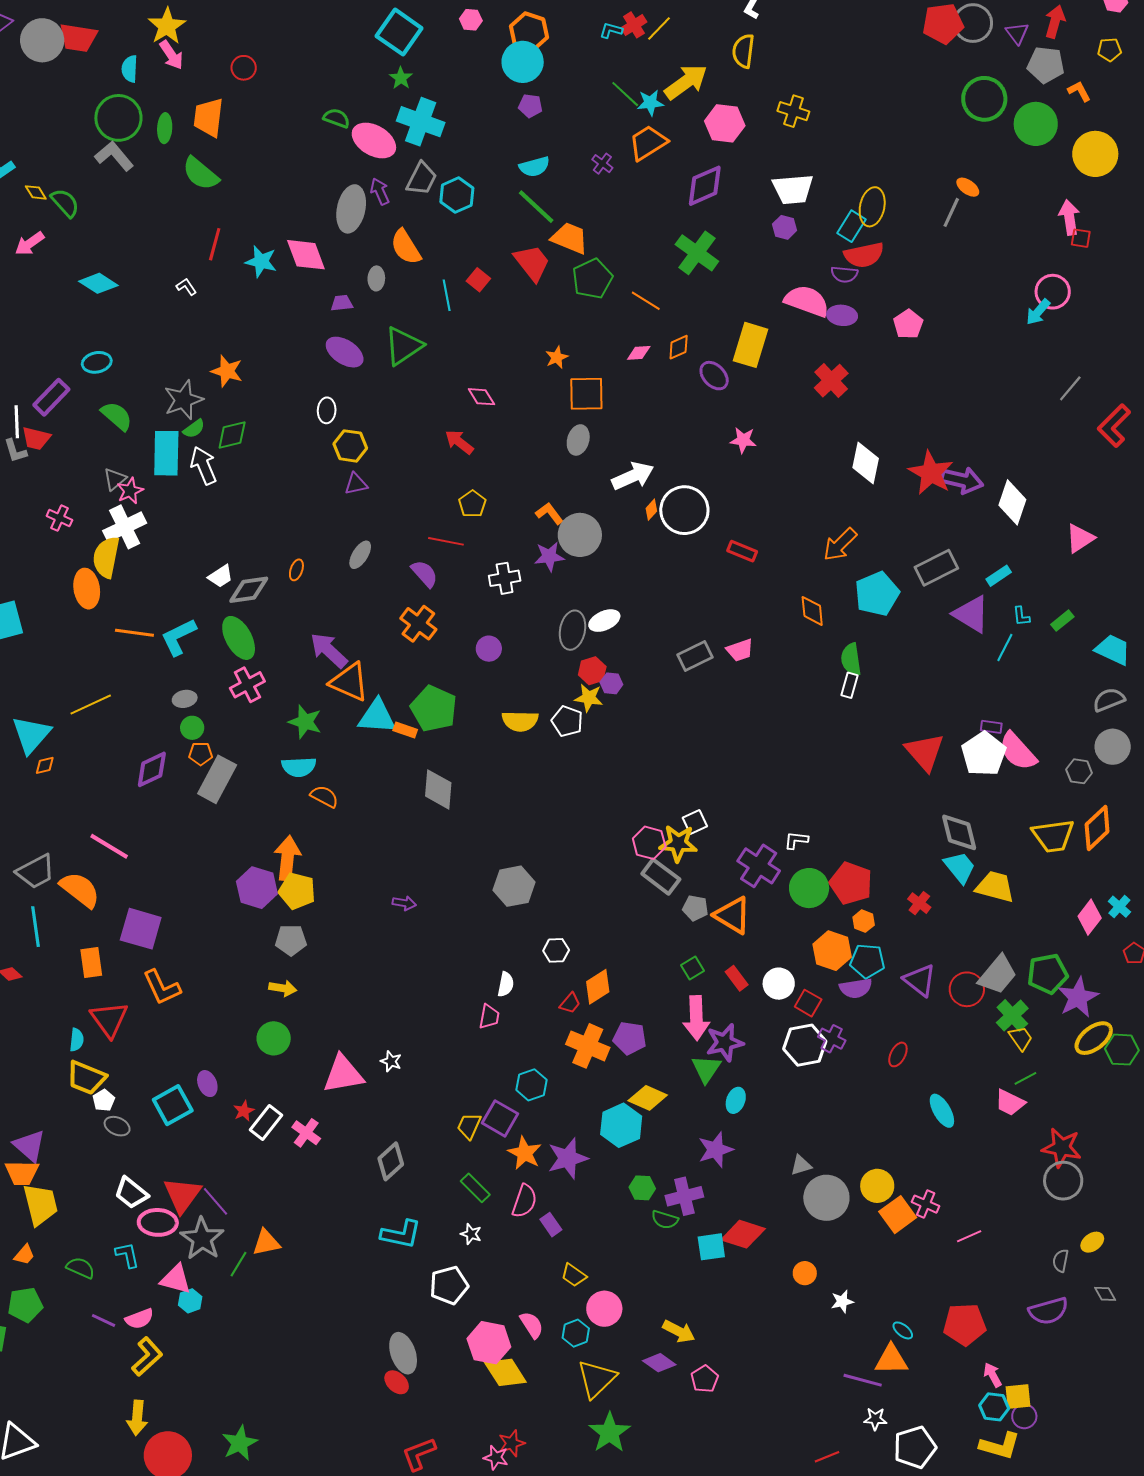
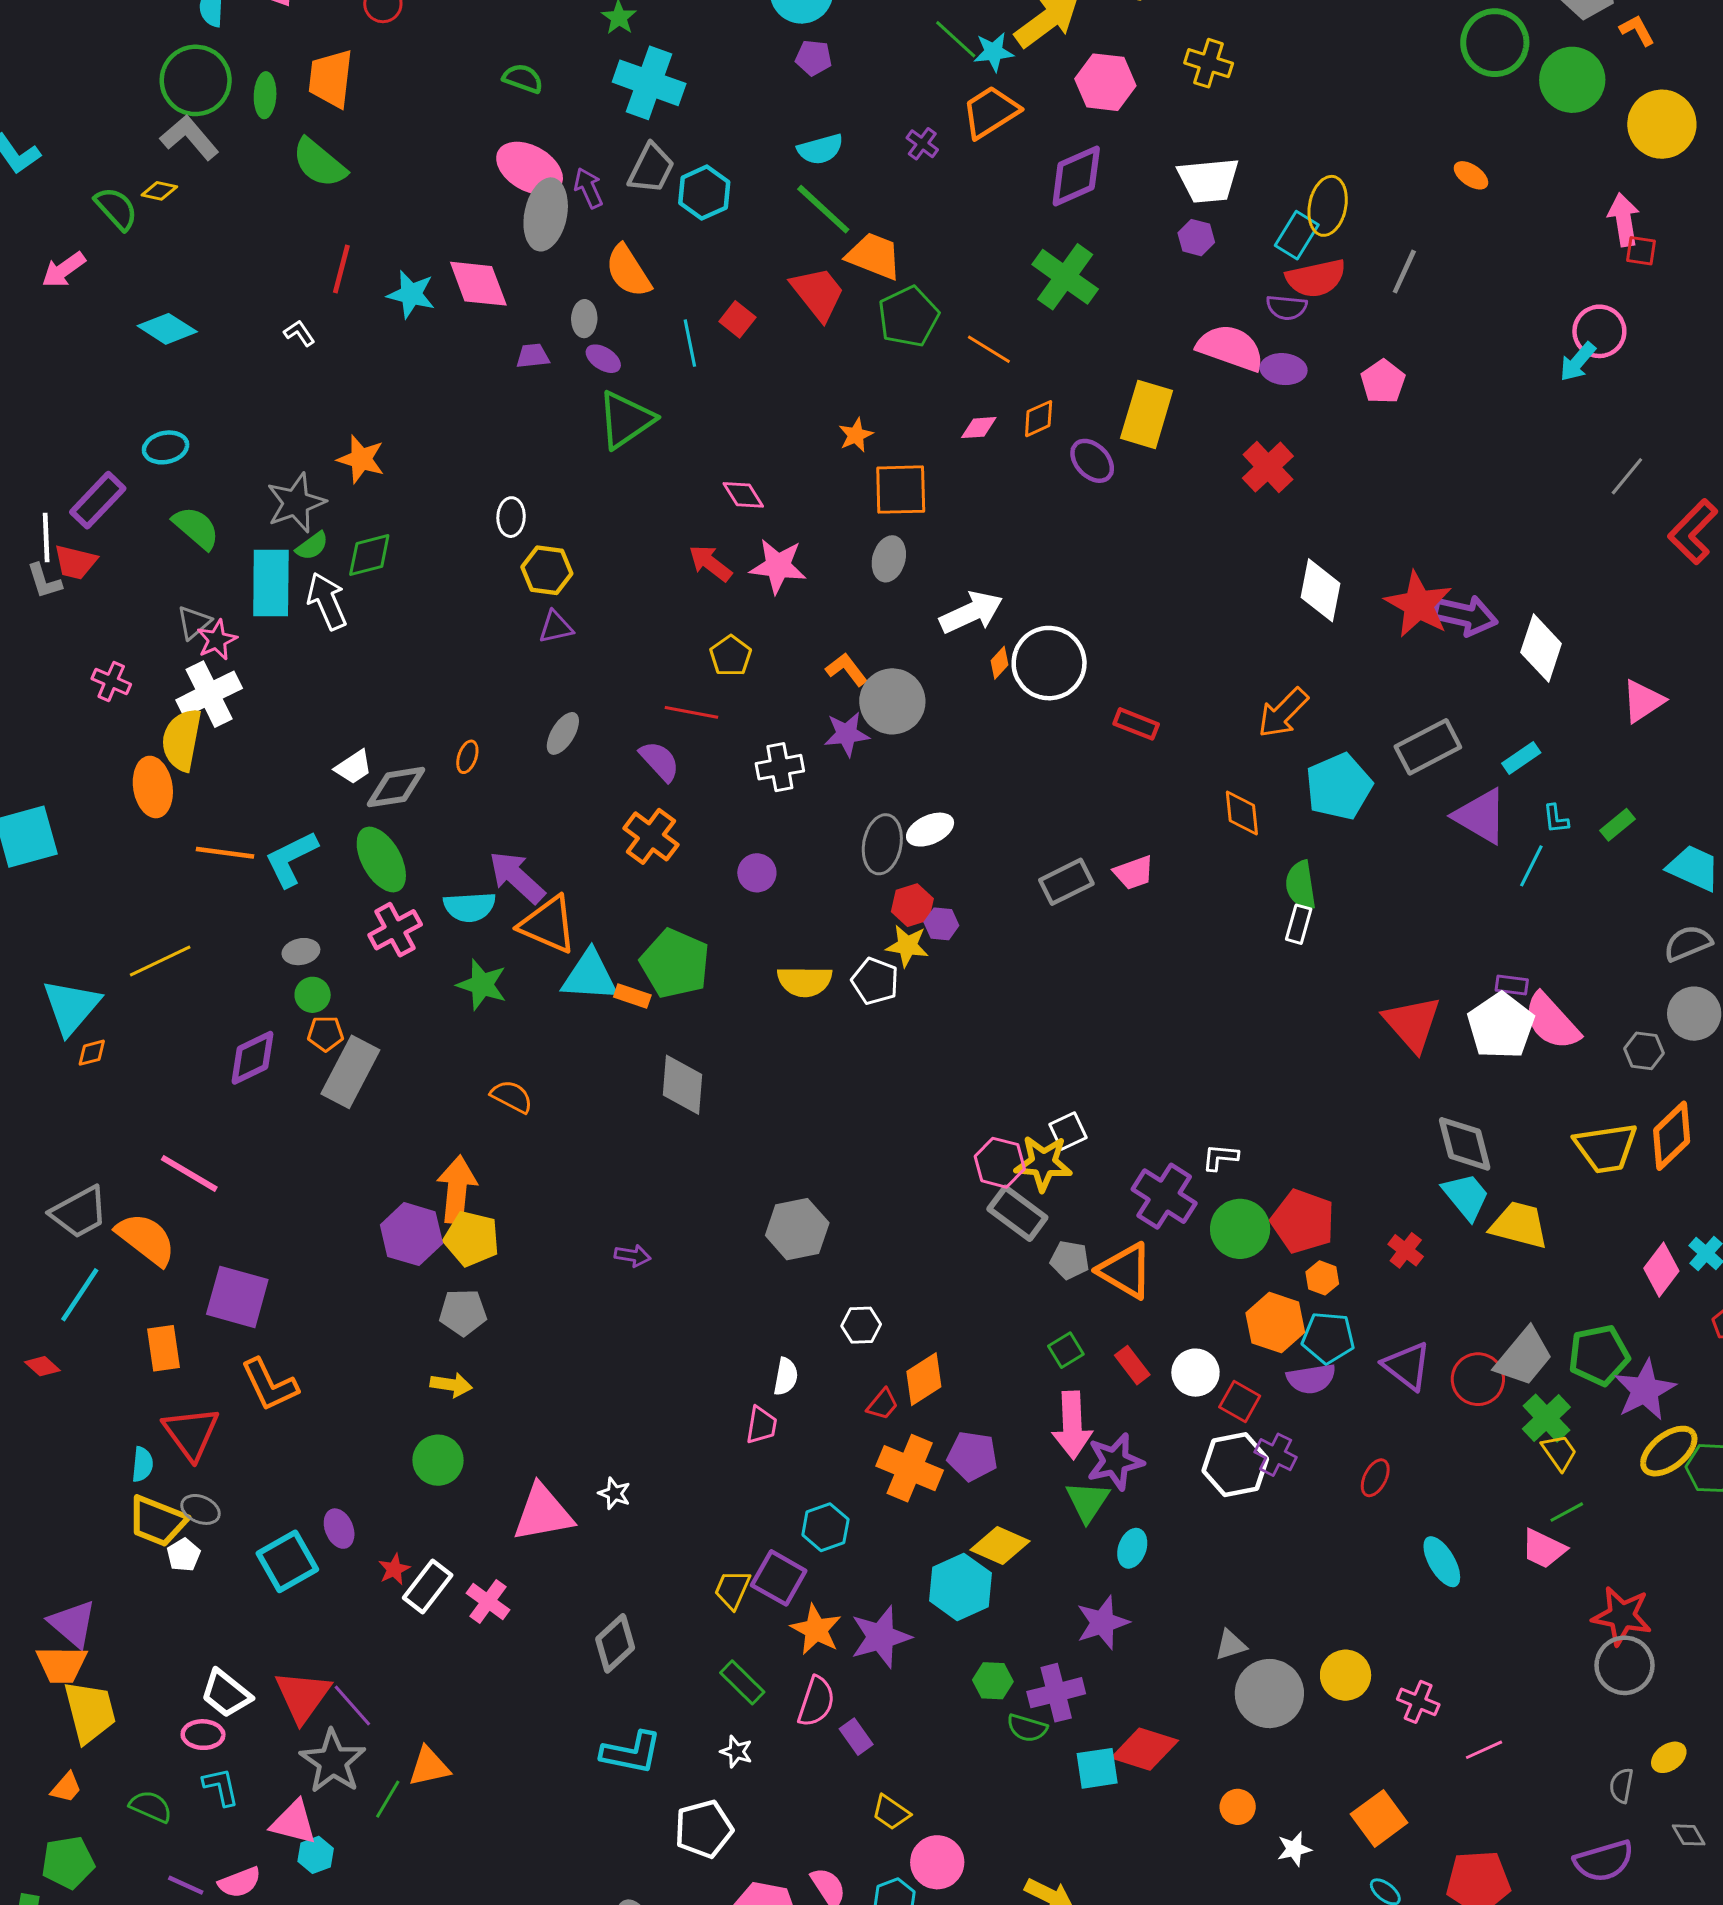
pink ellipse: (374, 140) -> (530, 168), moved
yellow diamond: (36, 192) -> (159, 191), moved, turned -45
gray line: (951, 212) -> (1404, 272), moved
purple ellipse: (345, 352) -> (603, 359), moved, size x0.6
pink star: (743, 440) -> (778, 566), moved, size x1.4
cyan semicircle: (299, 767) -> (470, 907), moved
cyan line: (36, 927) -> (80, 1295), turned 42
gray ellipse: (117, 1126) -> (201, 1509), moved
orange square: (898, 1215) -> (1379, 1818), moved
pink ellipse: (158, 1222) -> (203, 1735), moved, size x0.7

